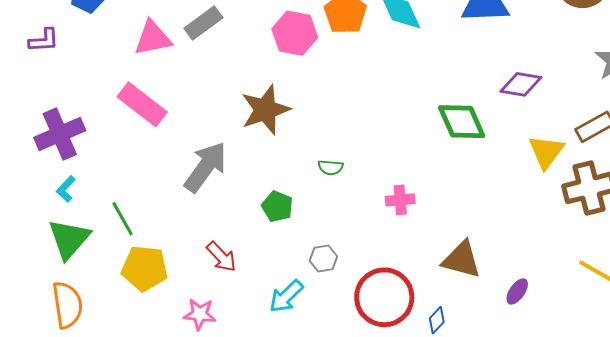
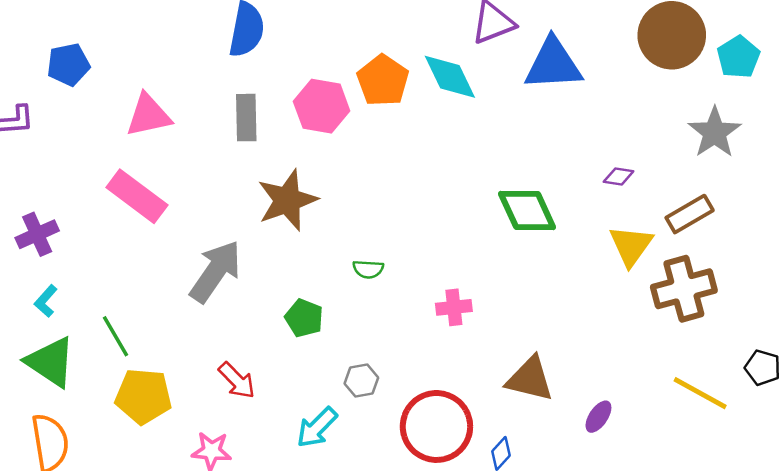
gray rectangle: (203, 23) -> (246, 118), moved, turned -54
purple diamond: (521, 84) -> (619, 177), moved, size x0.6
purple cross: (60, 134) -> (37, 234), size x0.7
green triangle: (69, 239) -> (51, 362), turned -36

